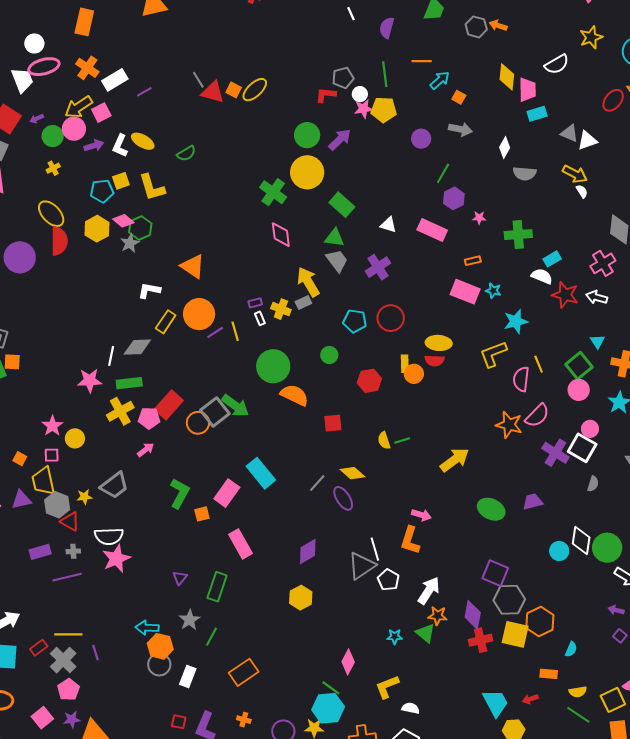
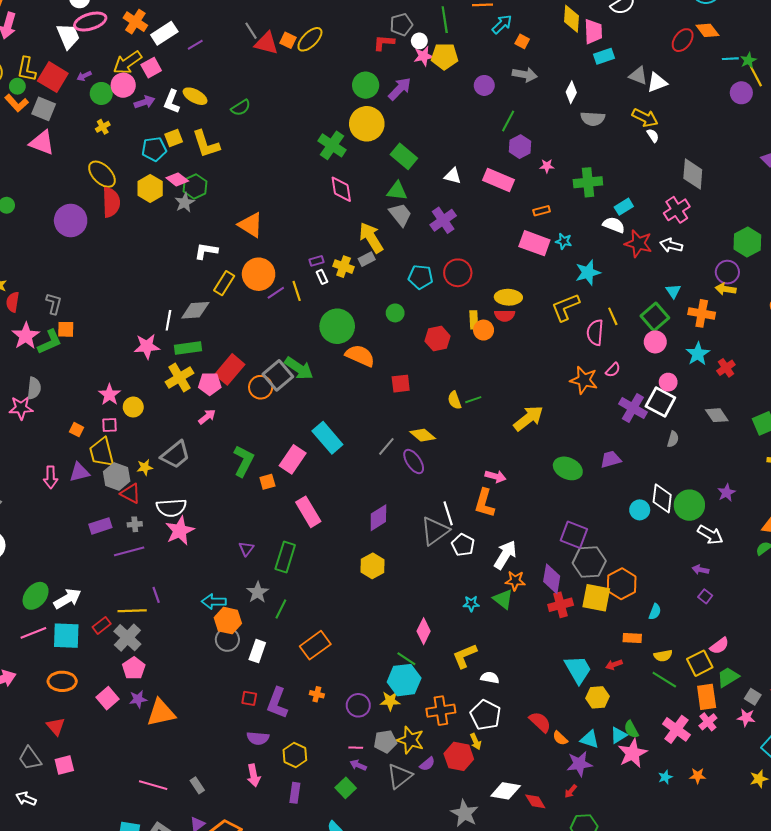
pink semicircle: (537, 416) -> (613, 370), size x0.6
purple line: (96, 652) -> (156, 595), moved

